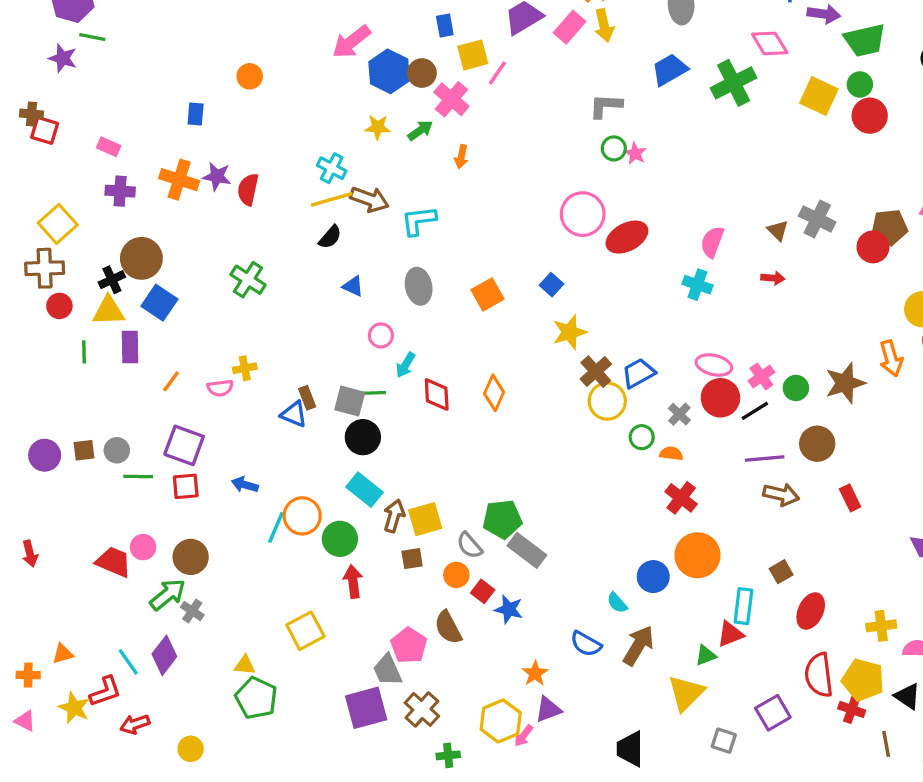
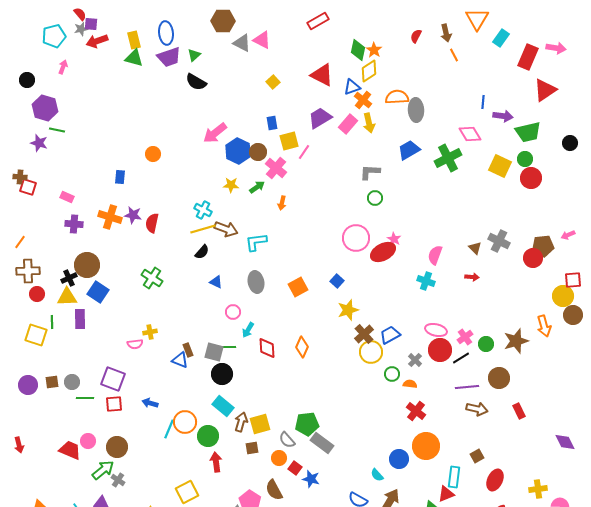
pink star: (635, 153) -> (394, 239), moved
yellow square: (58, 224) -> (36, 335), moved, turned -30
orange line: (171, 381) -> (20, 242), moved

